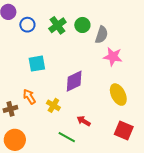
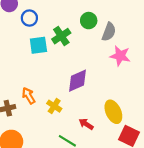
green cross: (57, 25) -> (61, 36), moved
cyan square: (37, 64) -> (38, 45), moved
yellow ellipse: (118, 95) -> (113, 112), moved

